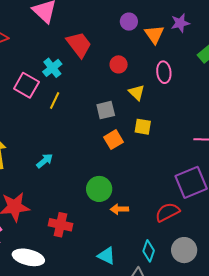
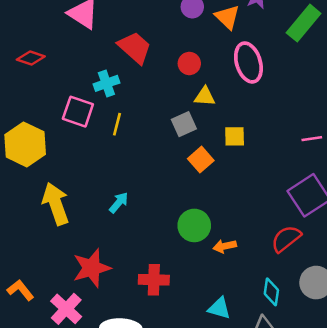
cyan cross: (52, 68) -> (106, 83), turned 30
pink ellipse: (164, 72) -> (248, 63), size x1.4
yellow triangle: (137, 92) -> (205, 96), moved, turned -30

